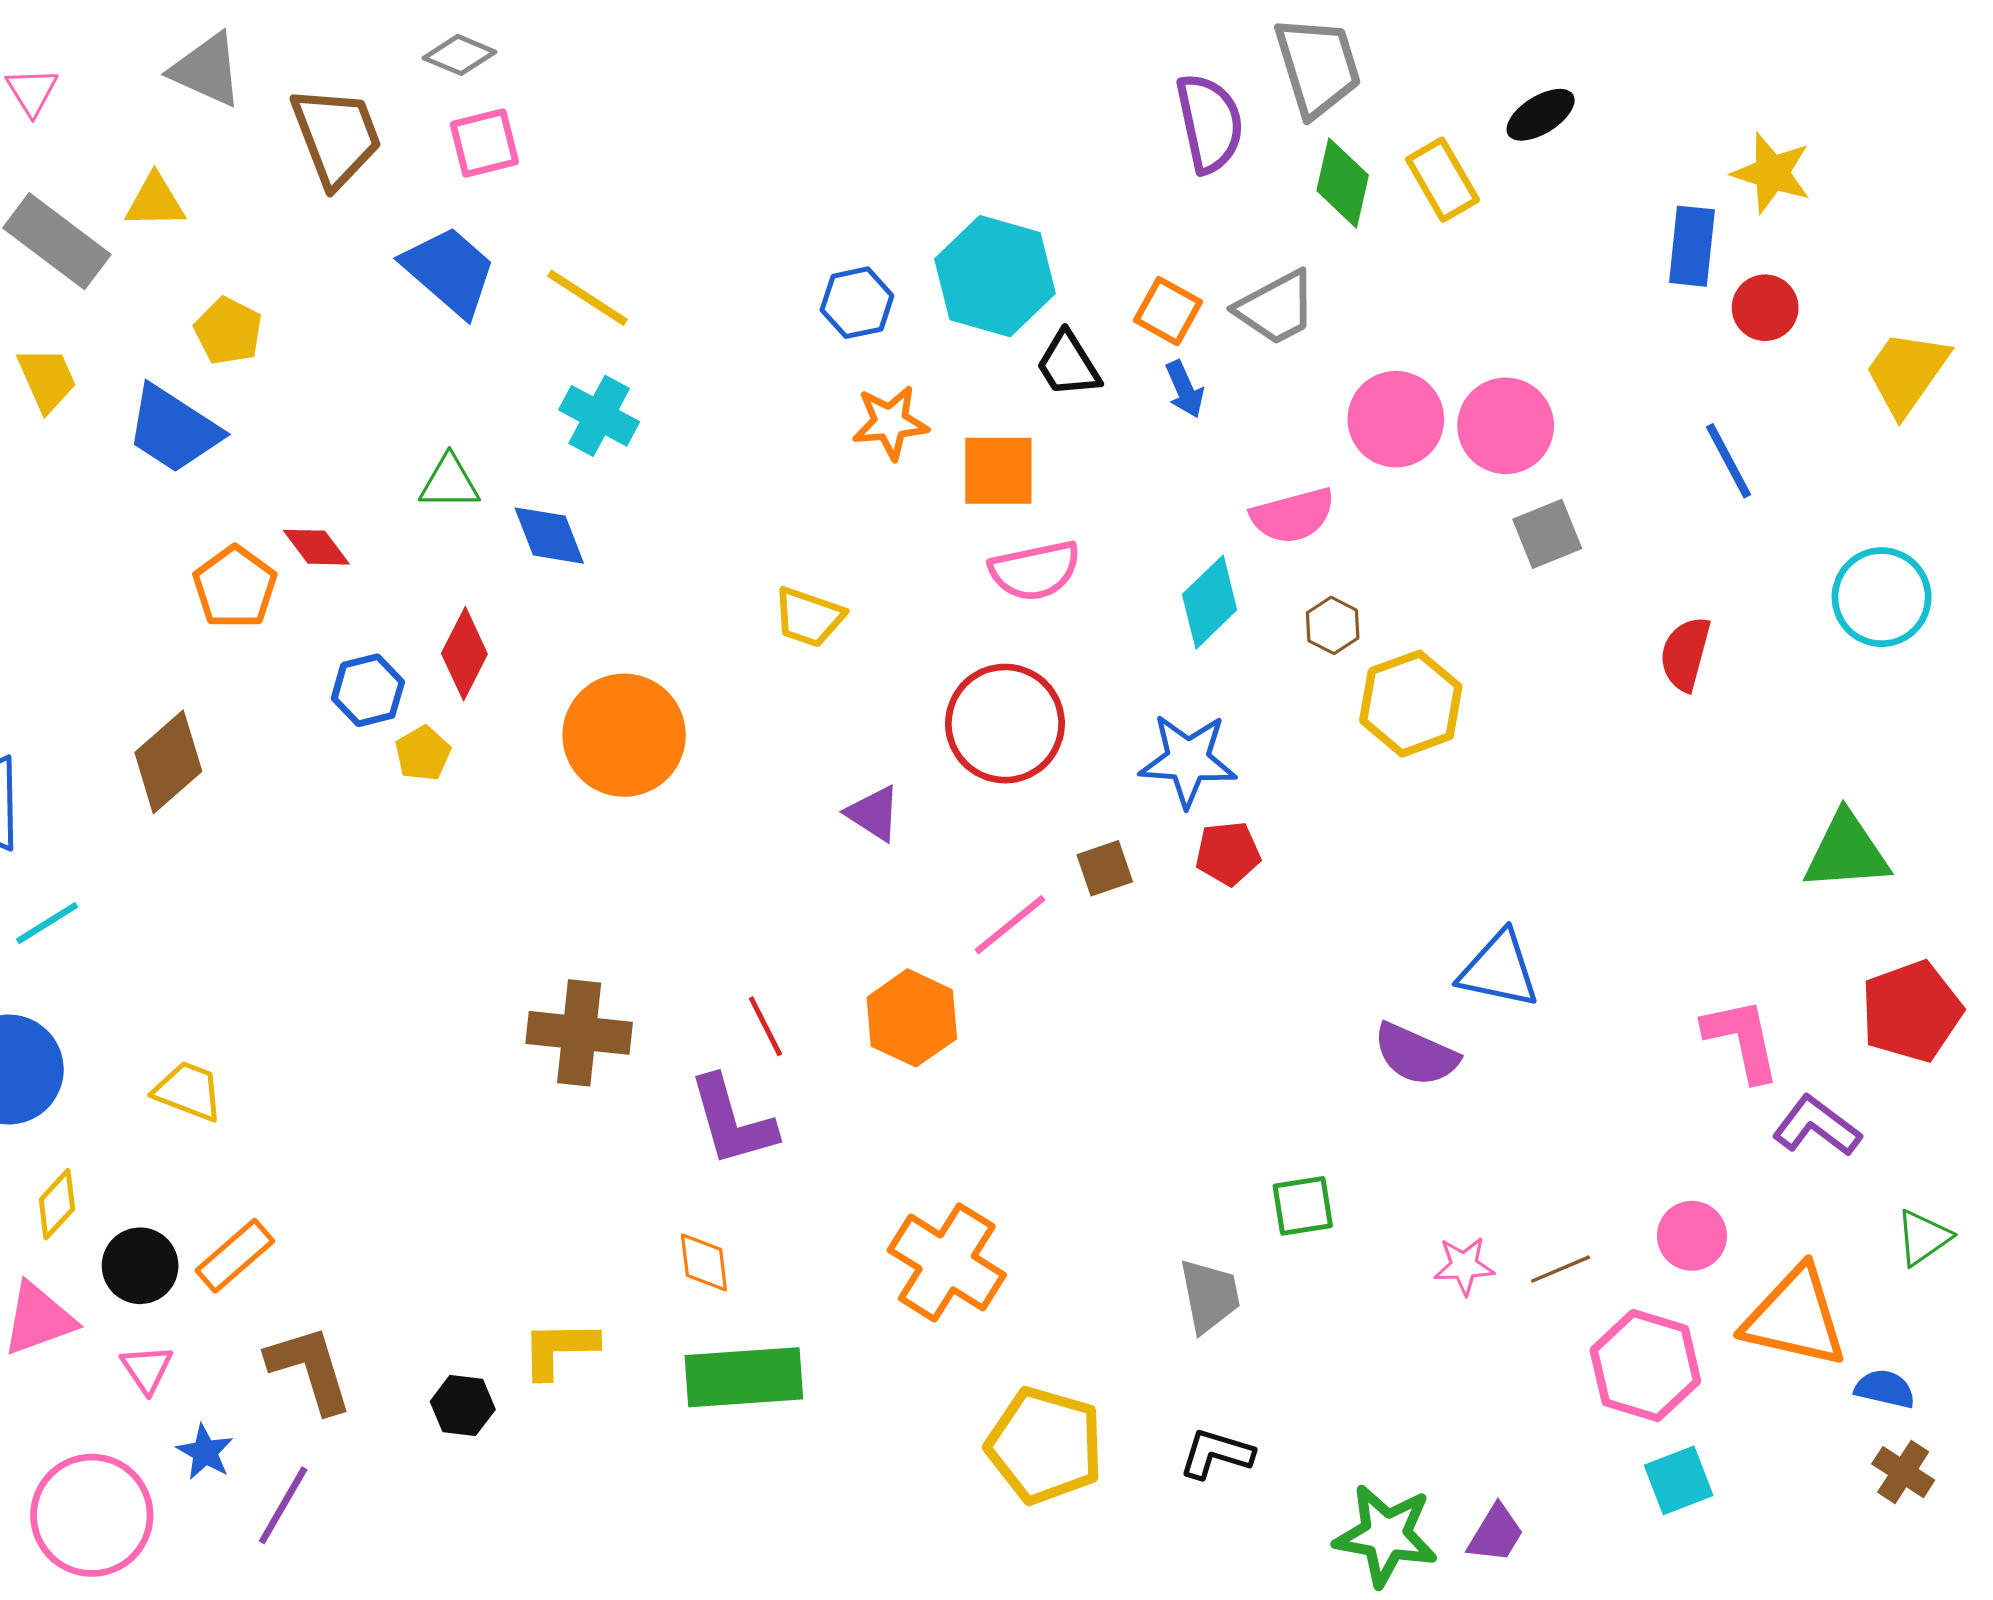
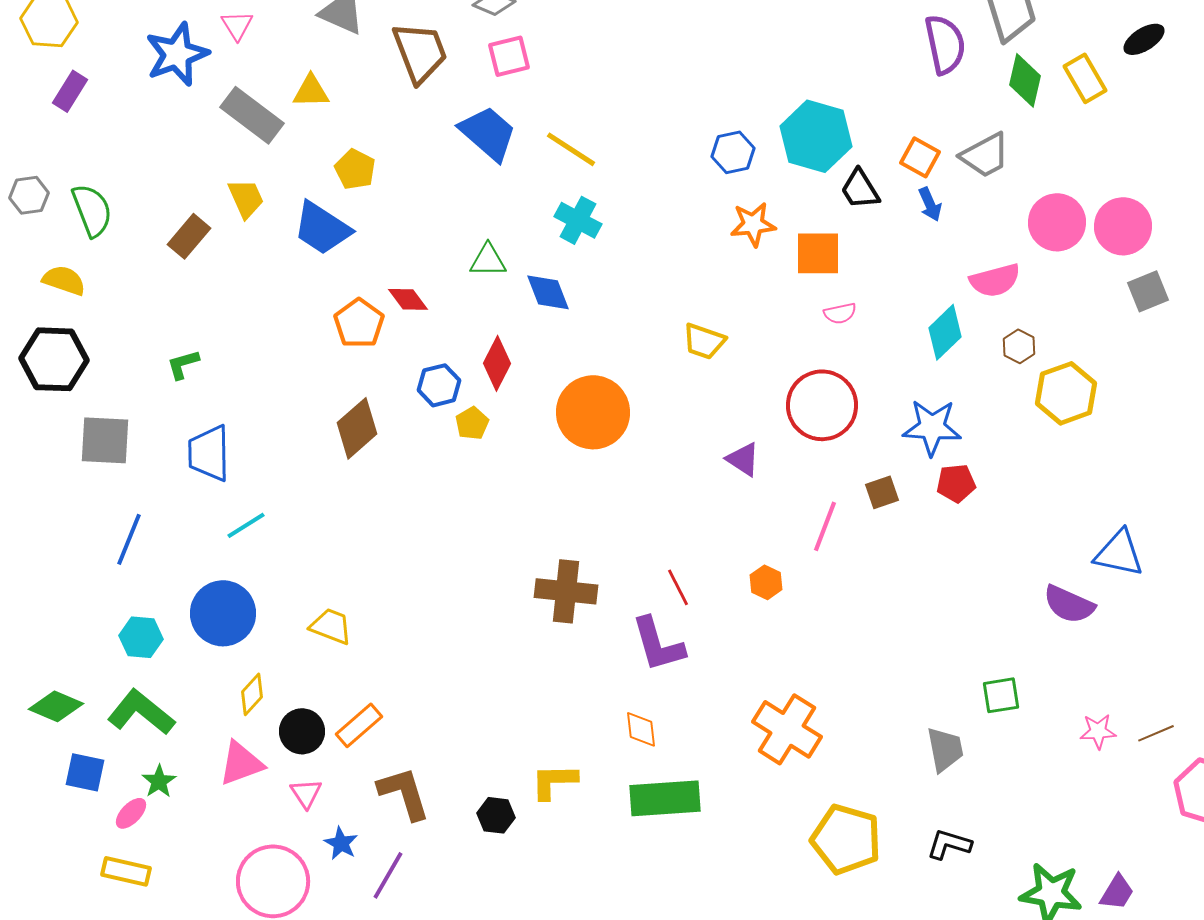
pink semicircle: (1035, 571) -> (840, 313), size x0.6
brown diamond: (168, 762) -> (357, 428), moved
pink line: (1010, 925) -> (825, 526), turned -30
orange hexagon: (912, 1018) -> (766, 582), size x0.6

